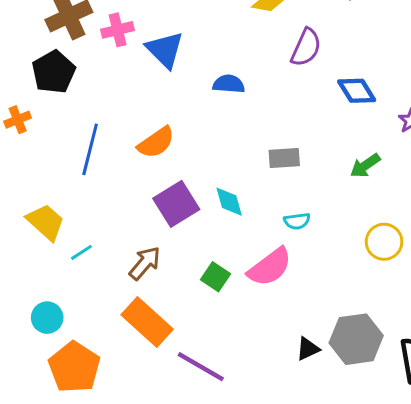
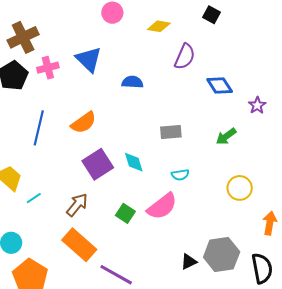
pink cross: (118, 30) -> (48, 68), moved

